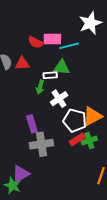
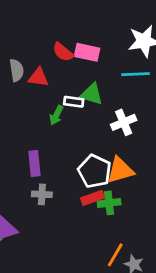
cyan line: (69, 46) -> (135, 74), moved
white cross: (59, 99) -> (124, 122), moved
gray cross: (41, 144) -> (42, 194), size x0.6

